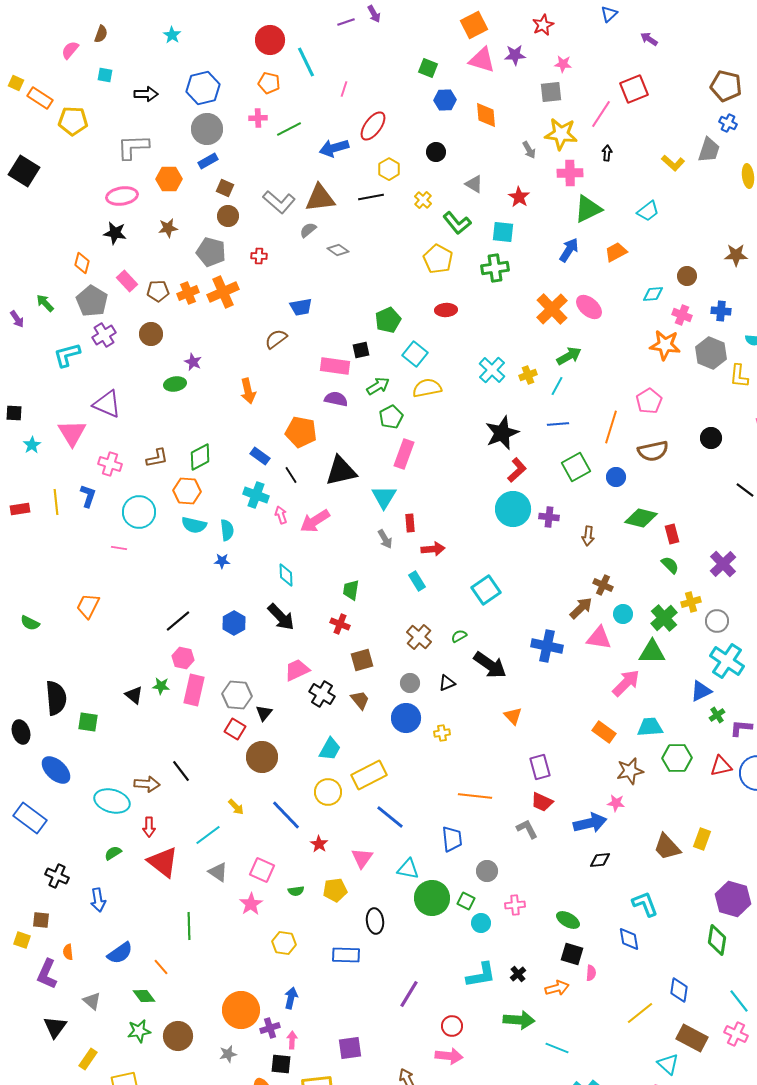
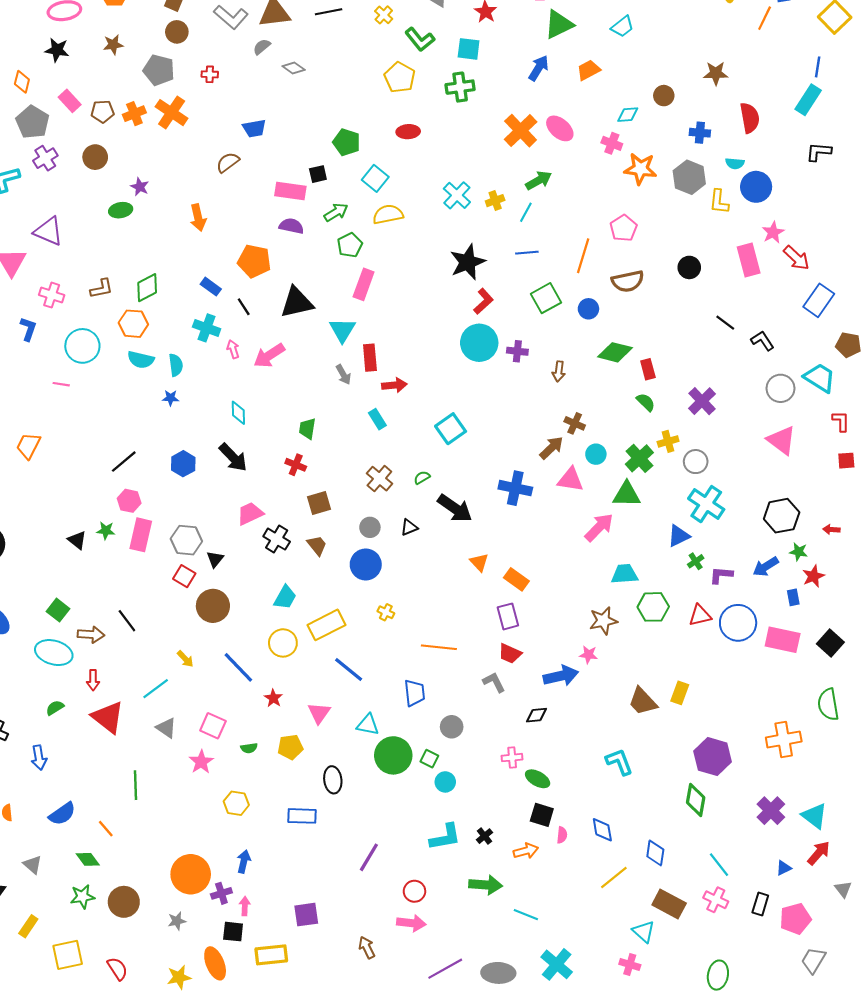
orange cross: (223, 292) -> (172, 113), turned -32
pink cross: (682, 315) -> (612, 143), moved
green pentagon: (388, 320) -> (347, 142), turned -30
red rectangle: (410, 523) -> (370, 358), size x1.4
green square: (88, 722) -> (58, 610), moved, turned 30
orange rectangle: (604, 732) -> (516, 579), moved
yellow cross: (442, 733) -> (386, 612), moved, turned 35
black diamond: (600, 860) -> (536, 715), moved
pink cross: (515, 905) -> (512, 758), moved
blue diamond: (629, 939) -> (602, 830), moved

